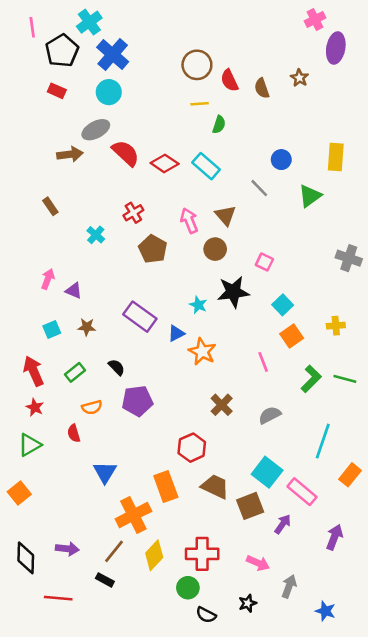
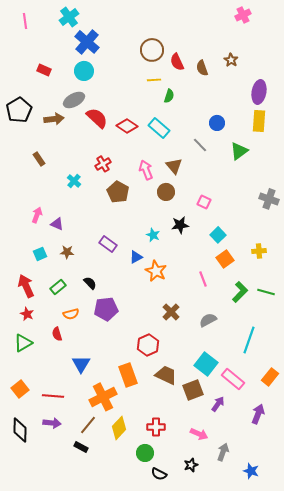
purple ellipse: (336, 48) -> (259, 92), moved
black pentagon: (62, 51) -> (19, 110), moved
black star: (233, 292) -> (180, 225), size x0.7
purple rectangle: (140, 317) -> (108, 244), size x0.7
orange rectangle: (350, 475) -> (270, 377), moved
orange square: (19, 493) -> (20, 389), moved
red cross: (202, 554) -> (156, 427), size x0.7
red line: (58, 598) -> (53, 396), moved

